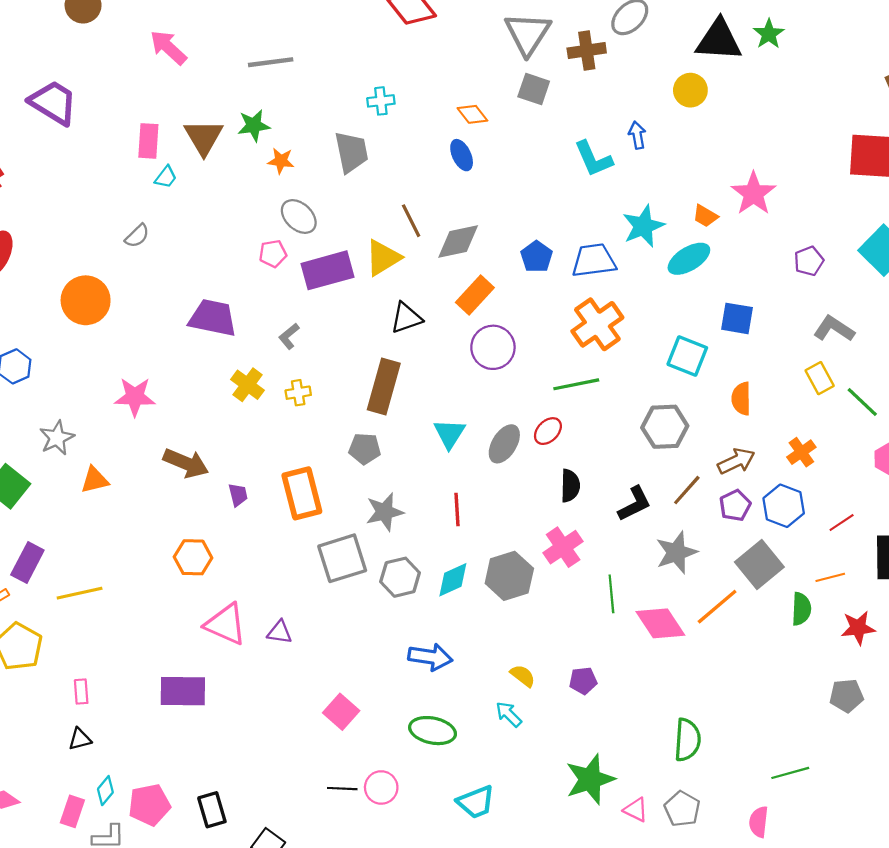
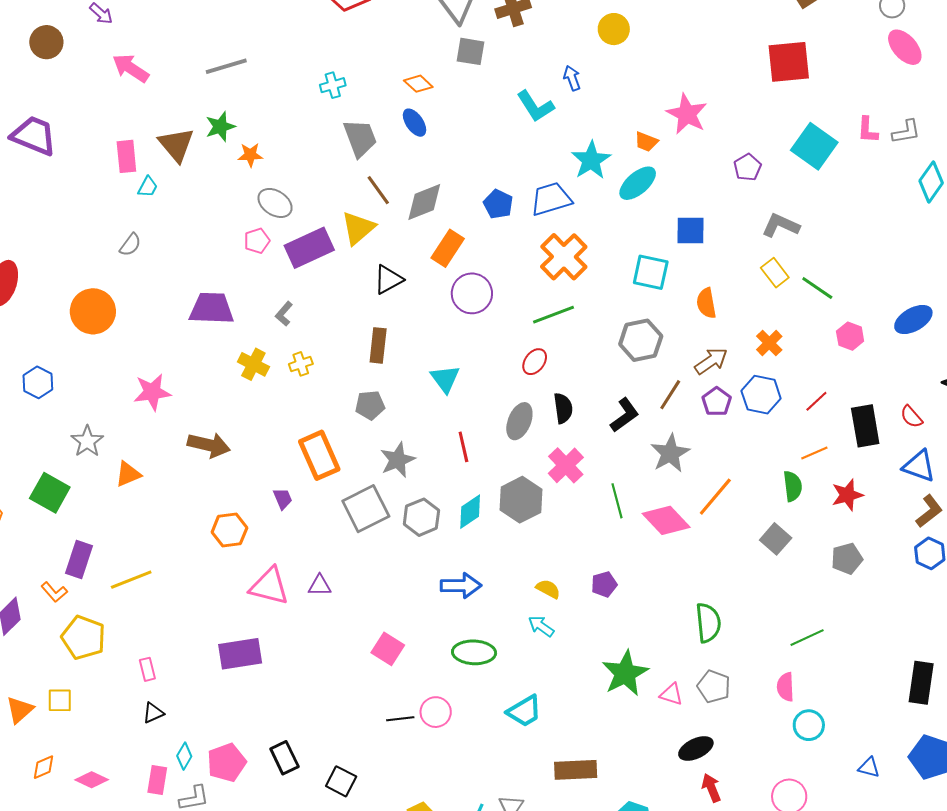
gray trapezoid: (351, 152) -> (360, 138), moved
brown rectangle: (384, 386) -> (378, 345), size x0.7
gray ellipse: (504, 444) -> (519, 421), moved
purple trapezoid: (238, 495) -> (283, 499), moved
gray square: (759, 565) -> (776, 539), moved, size x0.7

